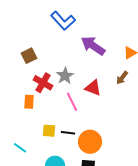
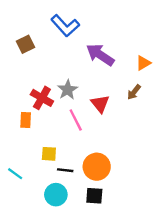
brown square: (29, 56) -> (26, 44), moved
red triangle: (93, 88) -> (100, 104), turned 30
black line: (68, 133) -> (65, 170), moved

